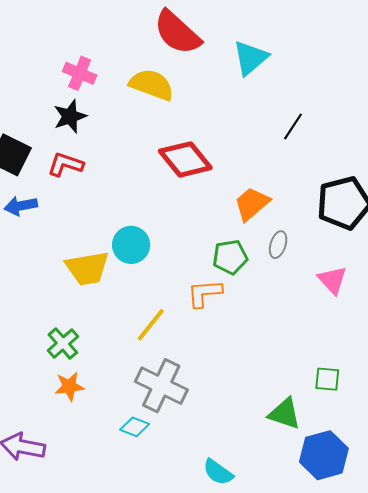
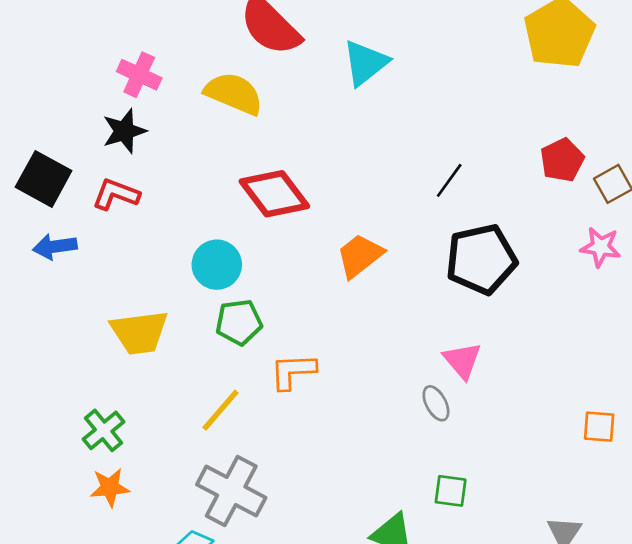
black line: (293, 126) -> (449, 180), moved
cyan circle: (131, 245) -> (217, 265), moved
gray ellipse: (278, 245) -> (436, 403), moved, turned -48
green pentagon: (230, 257) -> (239, 322), moved

